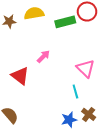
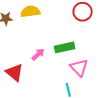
green rectangle: (65, 22) -> (65, 47), moved

